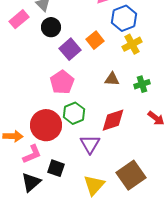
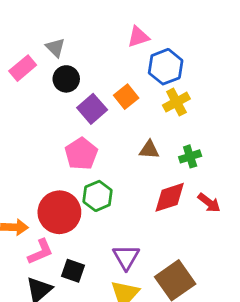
red diamond: (113, 120) -> (170, 197), moved
purple triangle: (90, 144) -> (126, 257), moved

